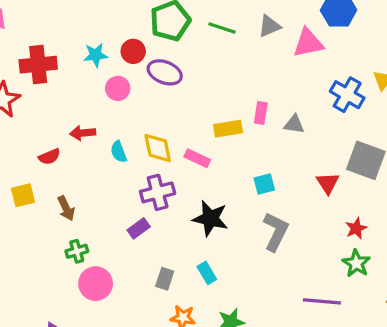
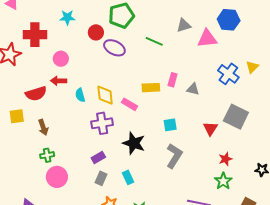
green line: (222, 28) -> (154, 41), moved
cyan star: (96, 55) -> (67, 17), moved
pink circle: (118, 88) -> (61, 59), moved
red semicircle: (49, 157) -> (36, 94), size x1.5
purple rectangle: (139, 228) -> (98, 157), moved

